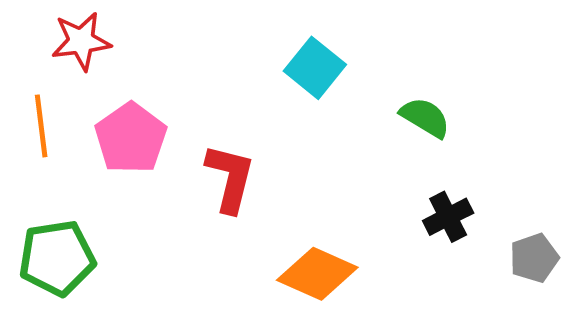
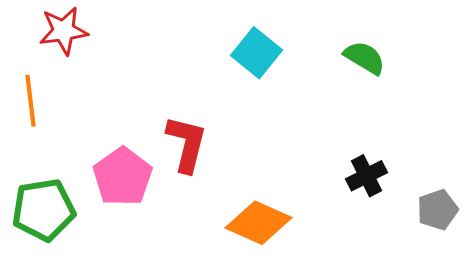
green semicircle: (425, 117) -> (365, 58), moved
pink pentagon: (131, 138) -> (123, 177), moved

